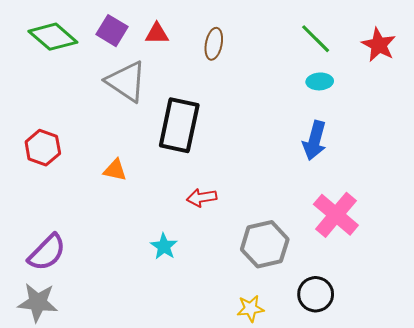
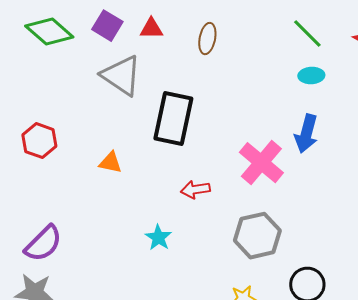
pink cross: (336, 215) -> (261, 163), moved

